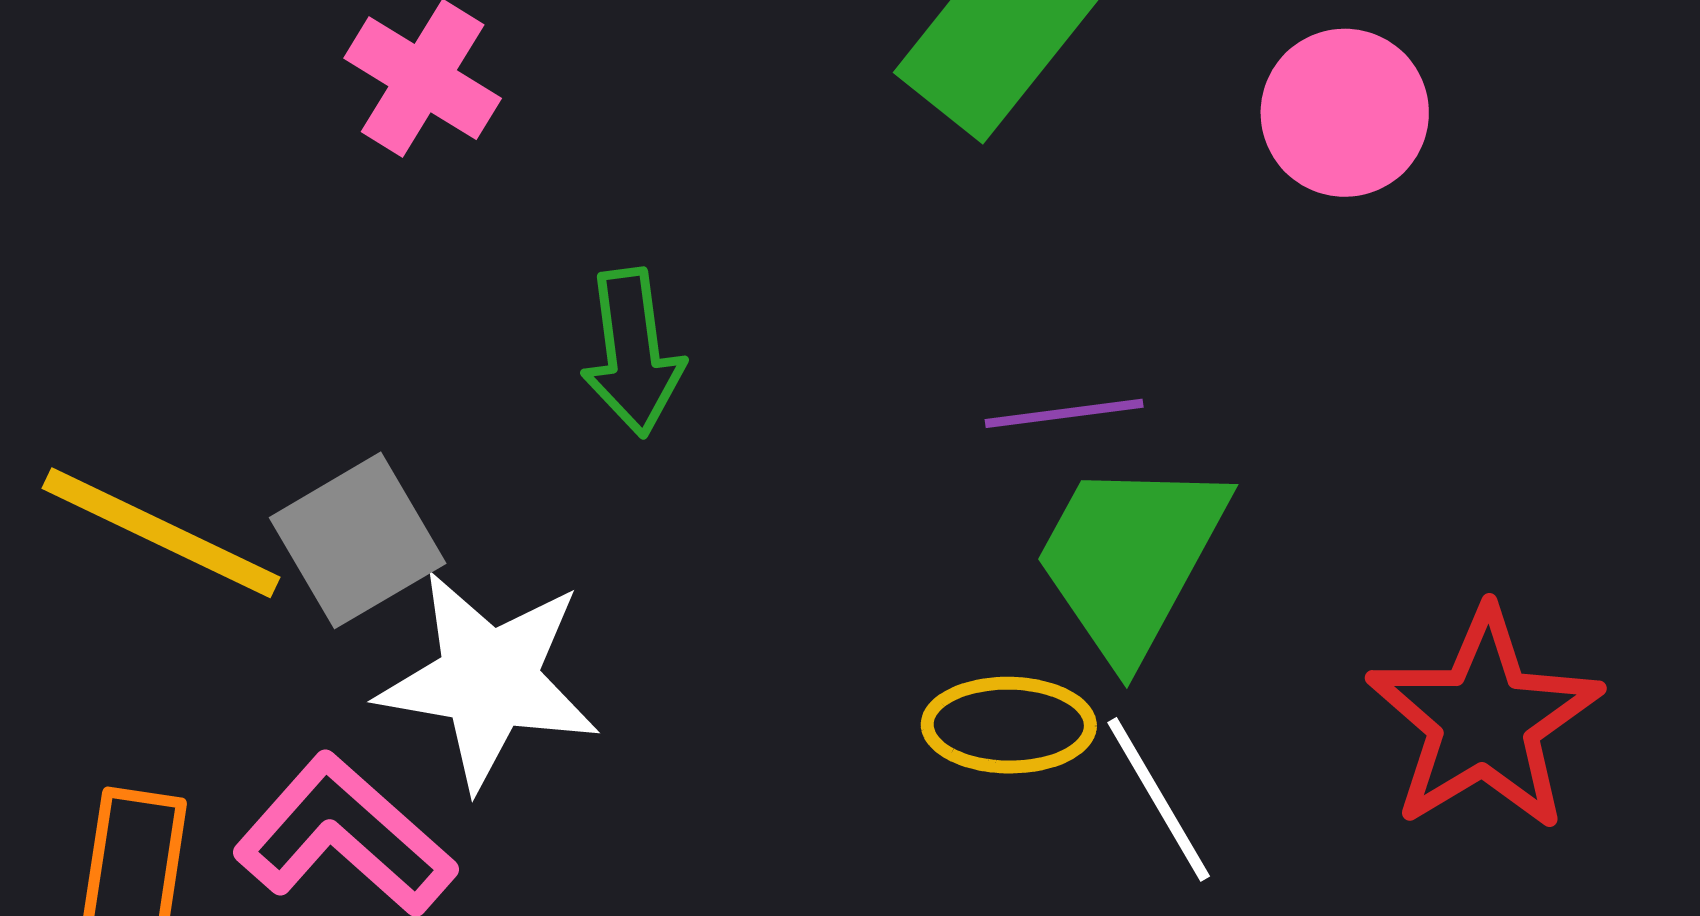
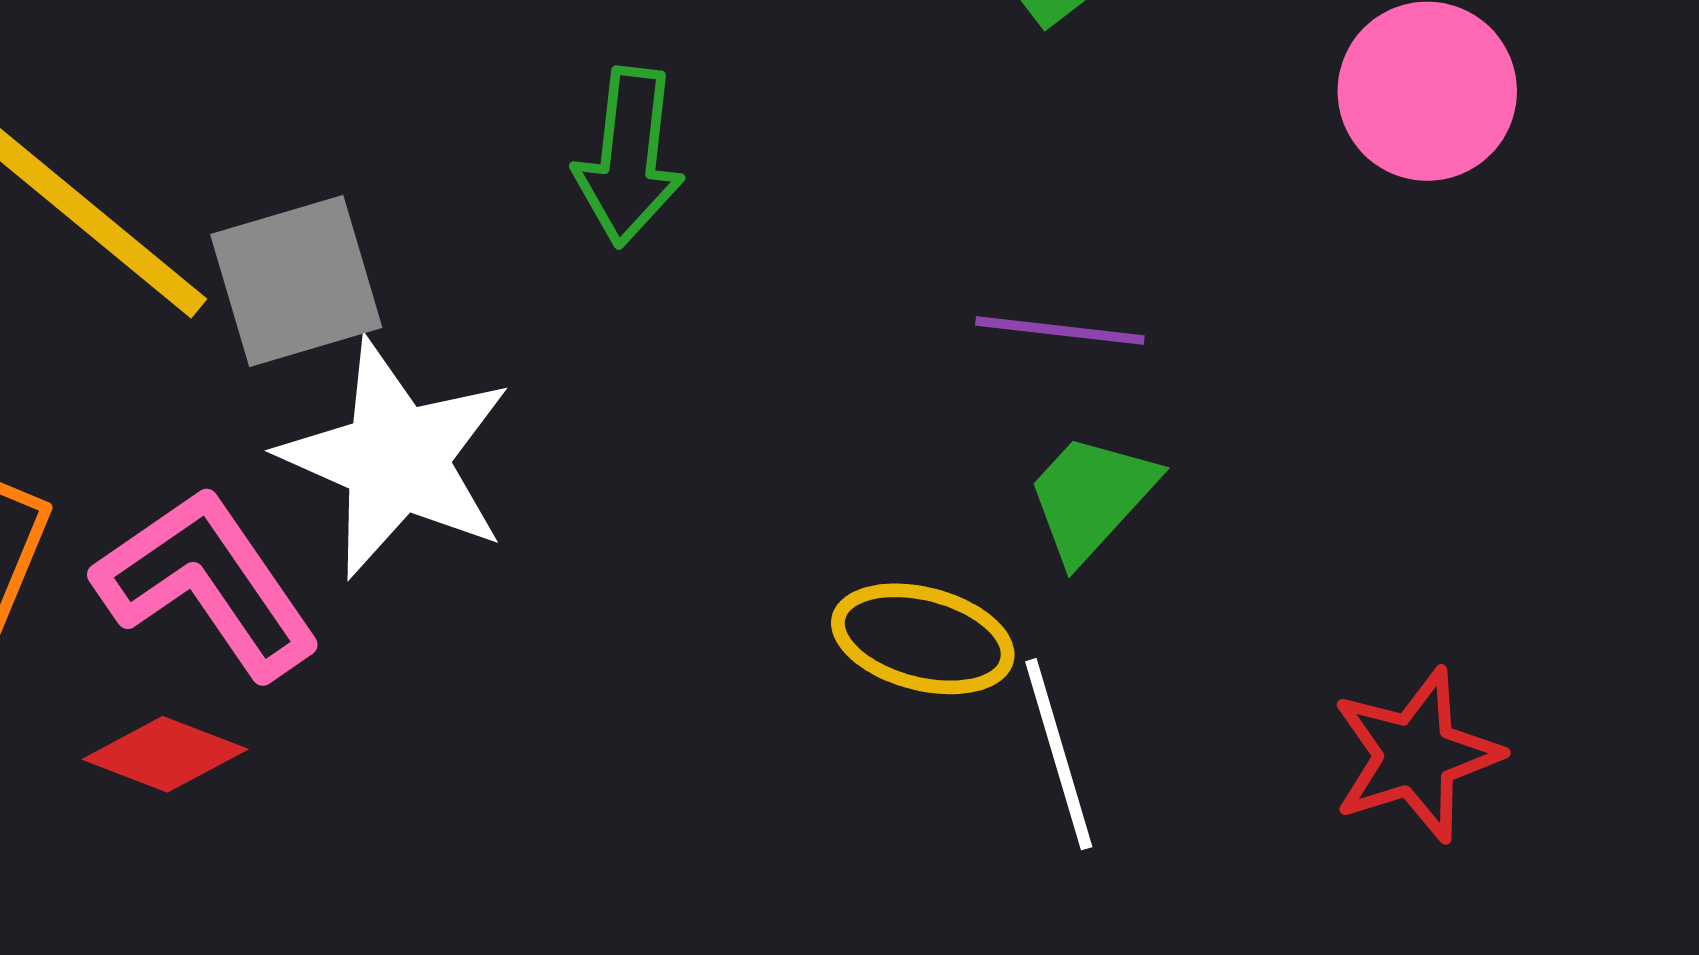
green trapezoid: (1130, 558) -> (1091, 497), size x0.6
red star: (1484, 720) -> (1416, 755), size x0.7

